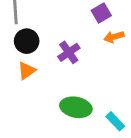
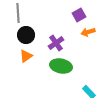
green ellipse: (76, 107) -> (61, 66), moved

